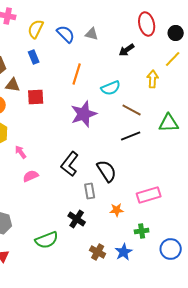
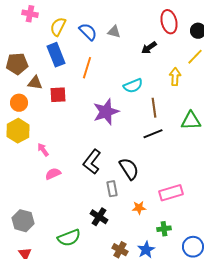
blue rectangle: (34, 57) -> (56, 55), size x1.6
orange line: (77, 74) -> (87, 68), moved
brown line: (132, 110) -> (154, 108), turned 54

